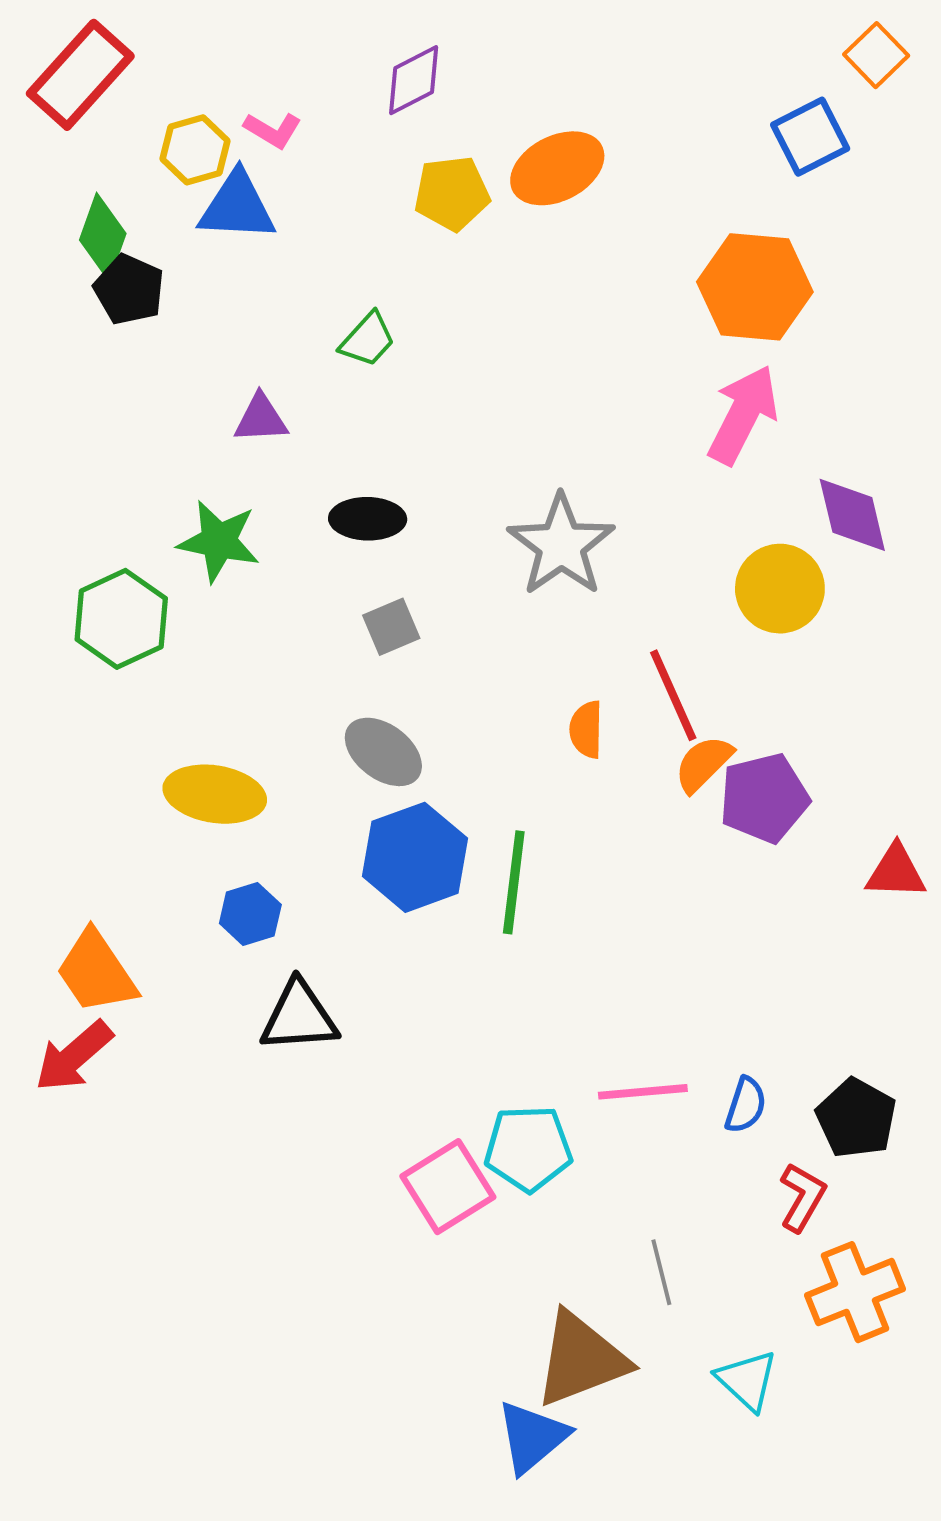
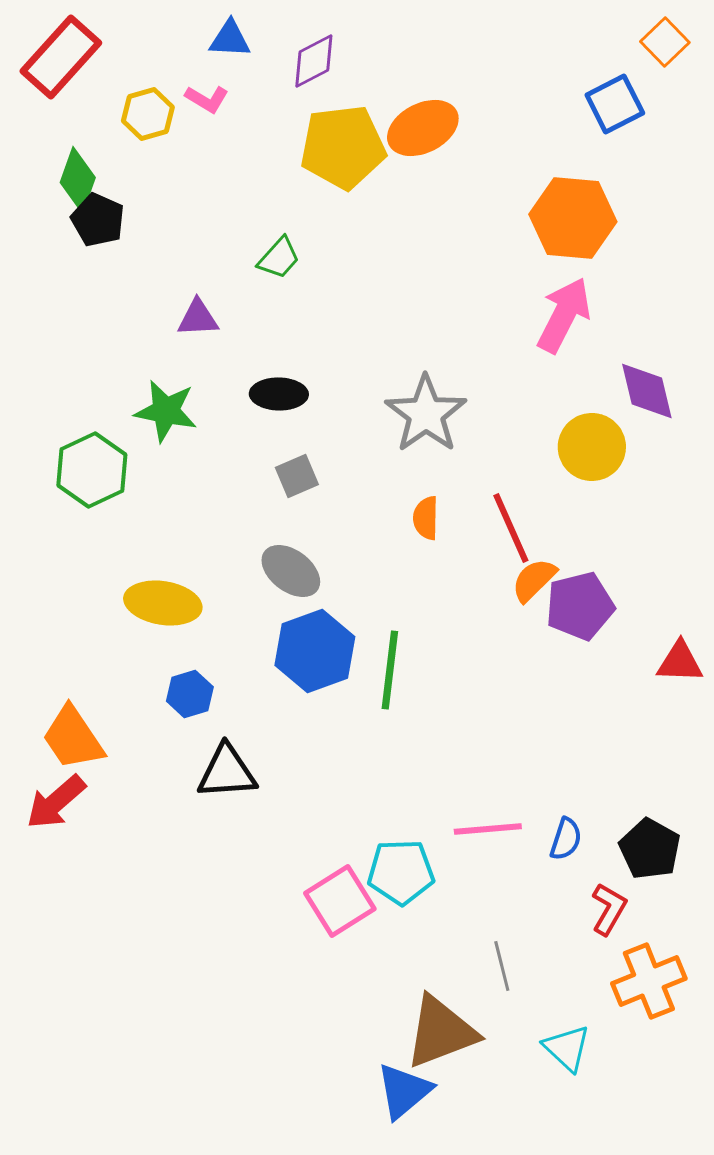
yellow pentagon: (452, 193) -> (343, 147), size x1.5
blue triangle: (237, 207) -> (230, 39), moved, size x0.7
orange semicircle: (586, 730) -> (426, 518), moved

